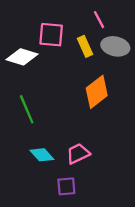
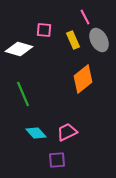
pink square: (51, 35) -> (44, 30), size x0.7
gray ellipse: (115, 46) -> (99, 40), turned 50

